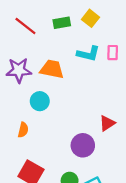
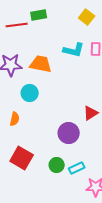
yellow square: (91, 18) -> (87, 17), moved
green rectangle: (62, 23) -> (39, 15), moved
red line: (25, 26) -> (17, 25), turned -45

